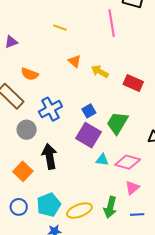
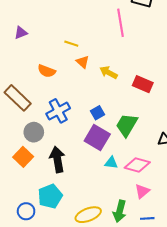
yellow line: (60, 28) -> (71, 44), moved
purple triangle: (11, 42) -> (21, 33), moved
orange semicircle: (30, 74) -> (47, 71), moved
orange square: (23, 171) -> (23, 157), moved
cyan pentagon: (49, 205) -> (50, 196), moved

